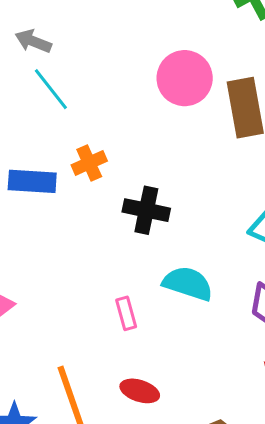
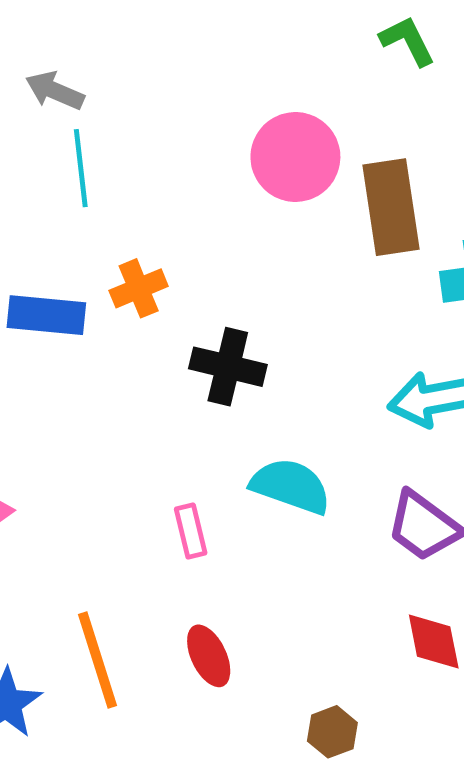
cyan line: (51, 89) -> (81, 168), turned 30
red ellipse: (140, 391) -> (209, 656), turned 45

